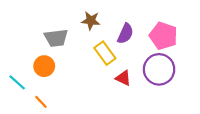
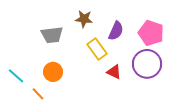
orange circle: (44, 66) -> (53, 72), moved

